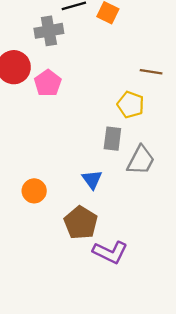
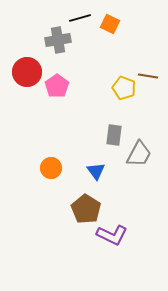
yellow pentagon: (131, 105) -> (124, 88), moved
orange circle: (34, 191) -> (51, 168), moved

